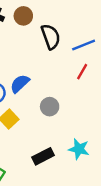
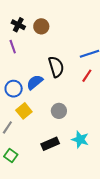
black semicircle: (51, 37) -> (56, 67), moved
gray circle: (50, 107) -> (59, 111), moved

